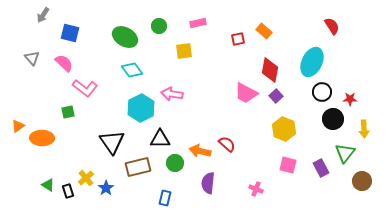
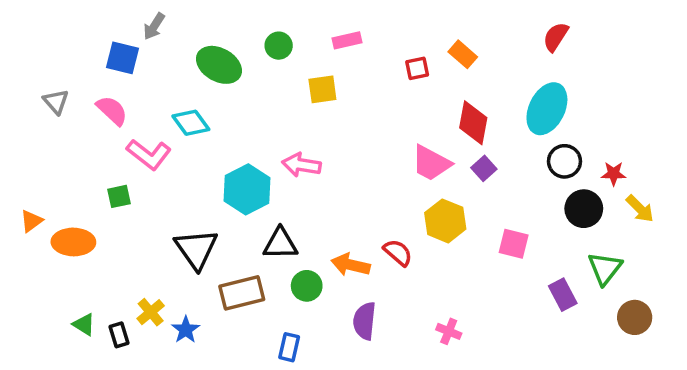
gray arrow: (43, 15) -> (154, 26), moved
red semicircle: (332, 26) -> (556, 37), moved, turned -114
cyan diamond: (132, 70) -> (191, 123), moved
yellow hexagon: (284, 129) -> (445, 221), moved
yellow arrow: (364, 129) -> (640, 209), moved, turned -42
pink square: (288, 165) -> (514, 244), moved

